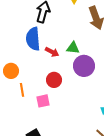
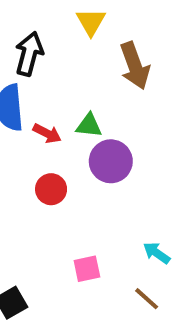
pink square: (43, 101) -> (87, 269), moved

